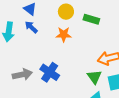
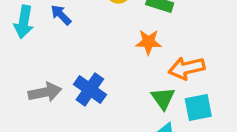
orange star: (64, 34) -> (148, 42), moved

